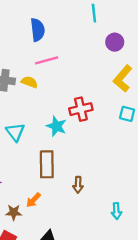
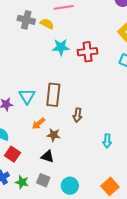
cyan star: (56, 126) -> (61, 47), moved, turned -30
cyan triangle: (15, 132) -> (27, 96), moved
brown star: (14, 212) -> (54, 135), moved

